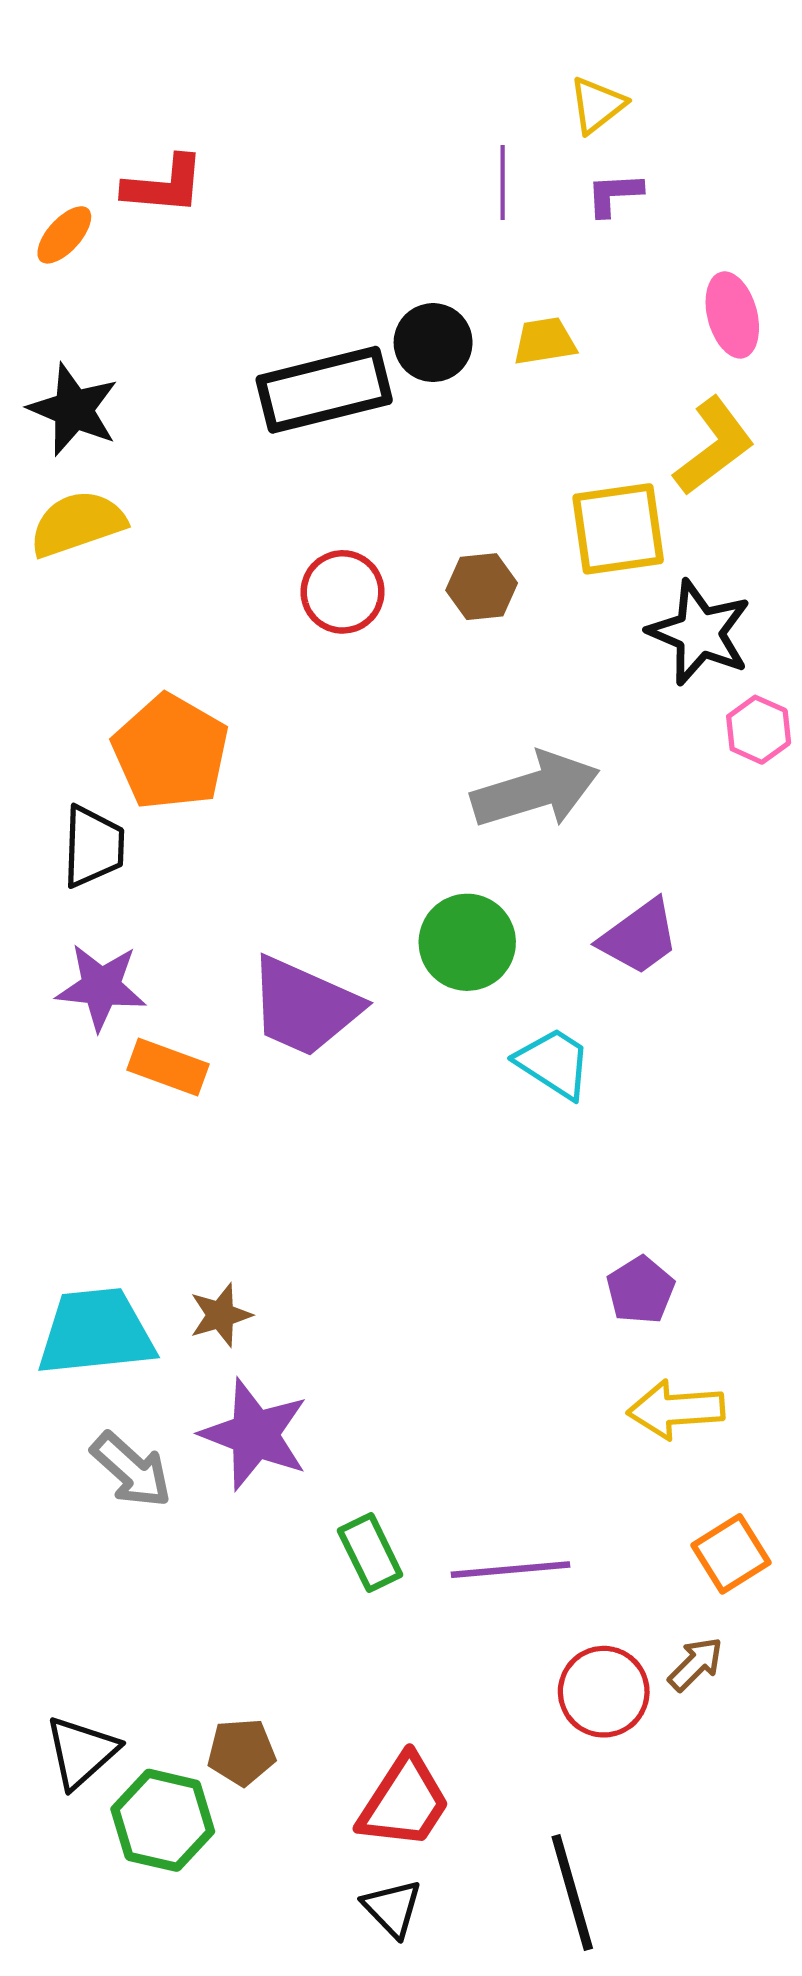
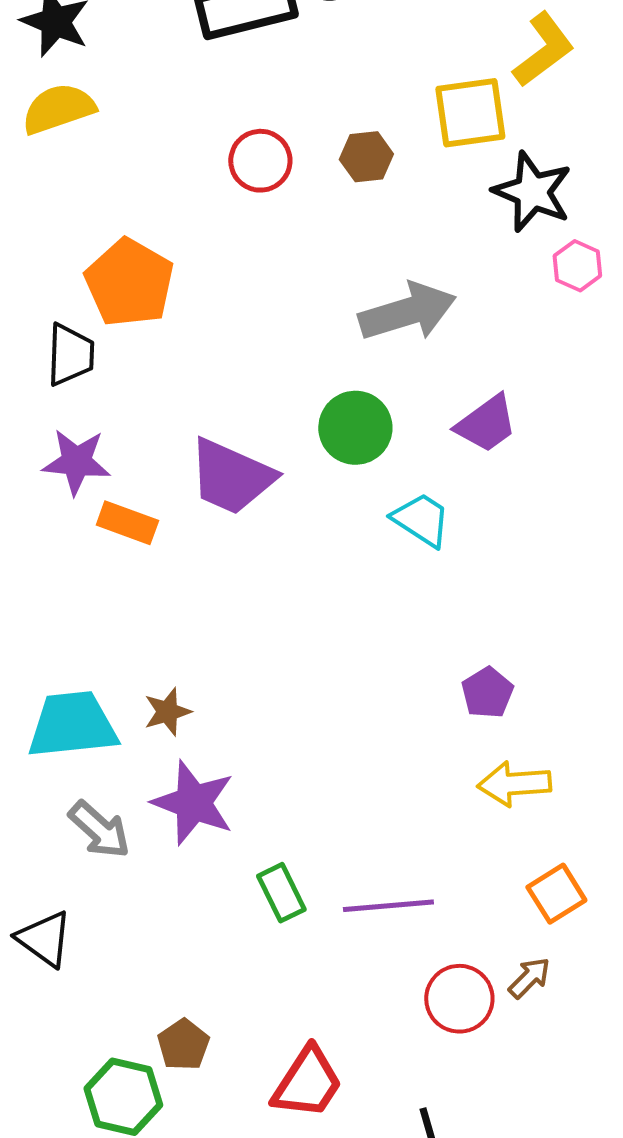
black triangle: (81, 1752) -> (44, 939), moved, turned -42
brown pentagon: (241, 1752) -> (183, 1045), turned -30

